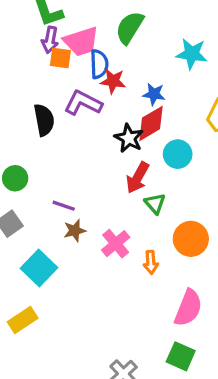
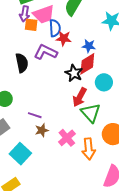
green triangle: (155, 203) -> (91, 113), size x1.5
orange arrow: (151, 262) -> (89, 149), size x1.5

